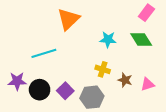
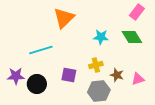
yellow cross: (103, 69) -> (96, 65), turned -32
purple square: (65, 91) -> (69, 75), moved, turned -35
gray hexagon: (92, 97) -> (99, 91), moved

